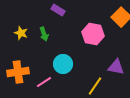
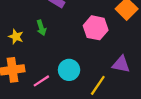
yellow star: (21, 33) -> (16, 37), moved
cyan circle: (63, 64) -> (69, 70), moved

